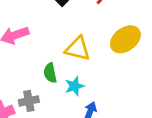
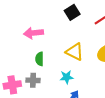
green semicircle: (50, 73) -> (40, 59), moved

